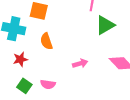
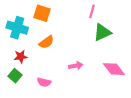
orange semicircle: (46, 41) -> (46, 42), turned -112
green square: (24, 86) -> (15, 76), moved

